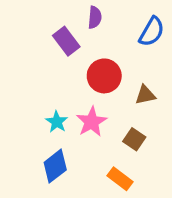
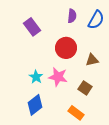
purple semicircle: (95, 17) -> (72, 16), moved
purple rectangle: (66, 41) -> (32, 27), moved
pink star: (92, 122) -> (58, 77), turned -30

